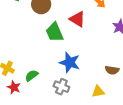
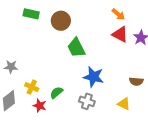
red triangle: (77, 19) -> (120, 34), moved
yellow triangle: (98, 92) -> (124, 104), turned 40

